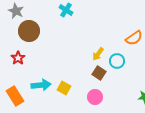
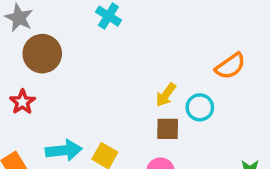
brown square: (99, 73) -> (168, 129), turned -32

